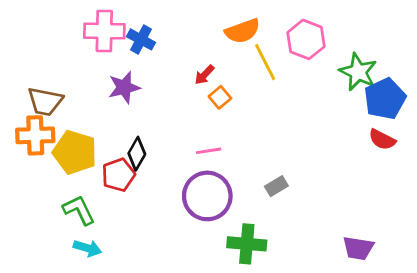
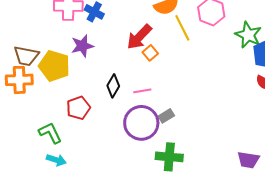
red arrow: (204, 75) -> (139, 37), size x1.8
yellow pentagon: (75, 152) -> (54, 66), moved
black diamond: (137, 154) -> (113, 86), moved
gray rectangle: (276, 186) -> (166, 116), moved

